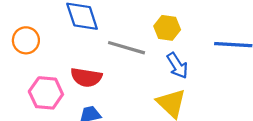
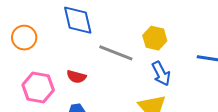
red semicircle: (86, 77) -> (76, 77), size x0.7

